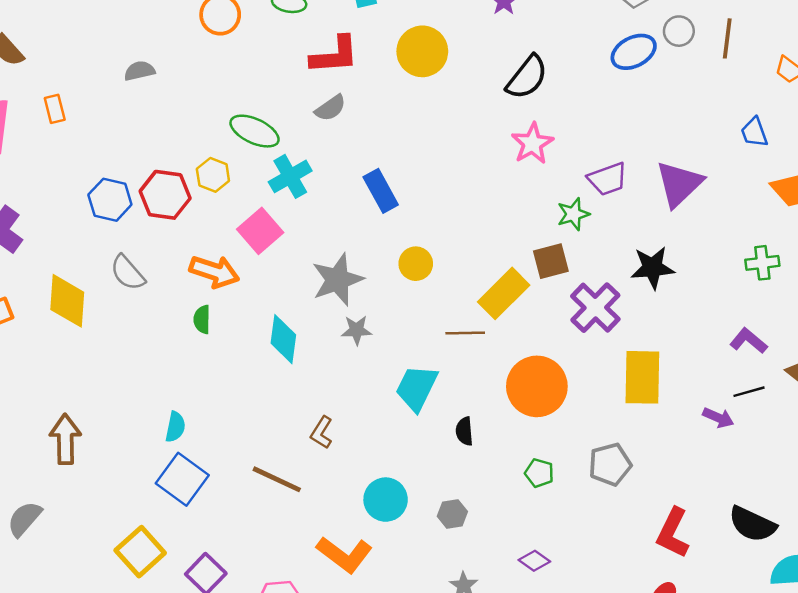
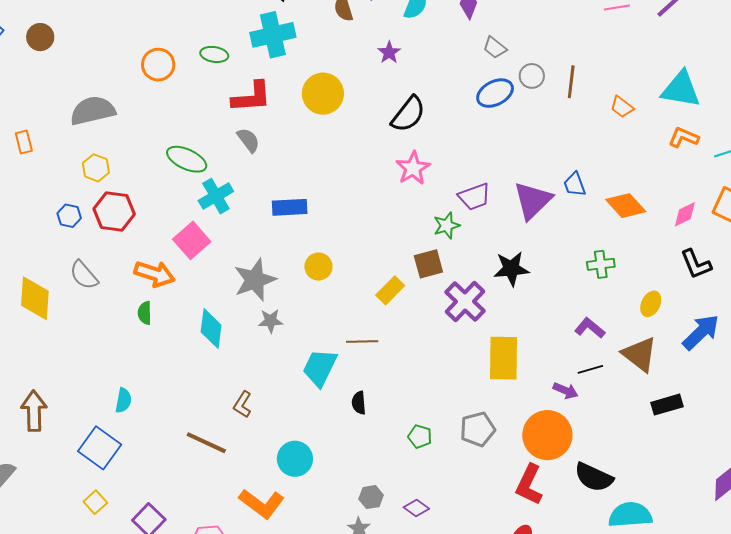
gray semicircle: (139, 71) -> (93, 111), size x1.8
gray semicircle: (330, 108) -> (248, 140), turned -92
blue trapezoid: (754, 132) -> (575, 184), moved
yellow hexagon: (213, 175) -> (96, 168), moved
blue rectangle: (381, 191) -> (290, 207), turned -64
blue hexagon: (110, 200) -> (69, 216), size x0.7
yellow rectangle: (504, 293) -> (390, 290), size x0.7
brown line: (465, 333) -> (362, 342), moved
orange circle: (537, 386) -> (547, 435), moved
blue square: (182, 479) -> (100, 448), moved
gray hexagon: (452, 514) -> (371, 497), moved
yellow square: (140, 552) -> (95, 502), size x0.6

